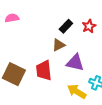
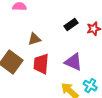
brown triangle: (59, 45) -> (34, 39), moved

